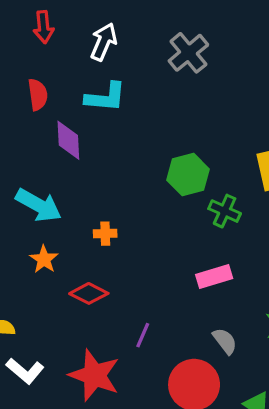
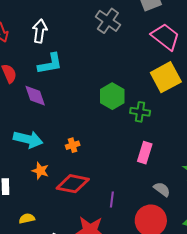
gray cross: (188, 53) -> (108, 21), moved
pink rectangle: (214, 276) -> (145, 153), turned -40
red diamond: (89, 293) -> (73, 184), size x1.4

